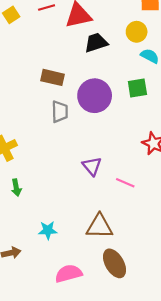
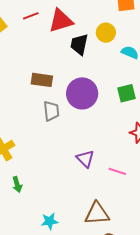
yellow circle: (137, 32) -> (106, 33), moved
black trapezoid: (96, 43) -> (79, 44), turned -55
green square: (137, 88) -> (127, 93), moved

